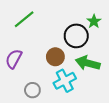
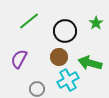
black circle: (76, 36) -> (65, 31), moved

